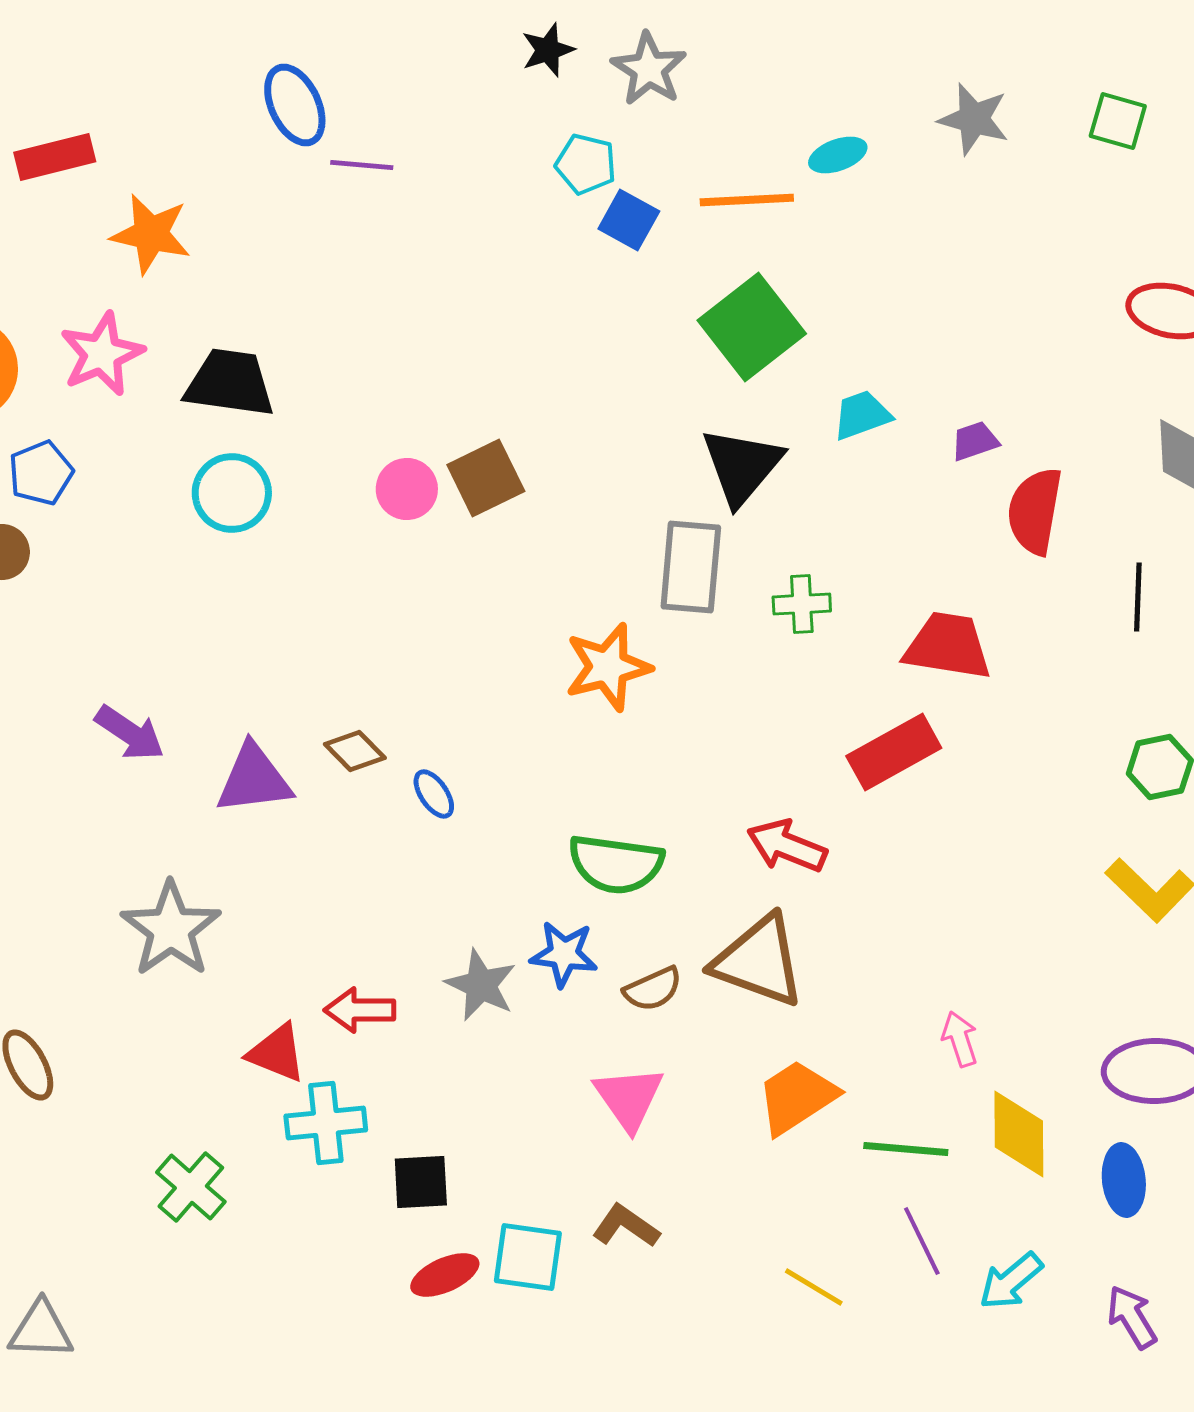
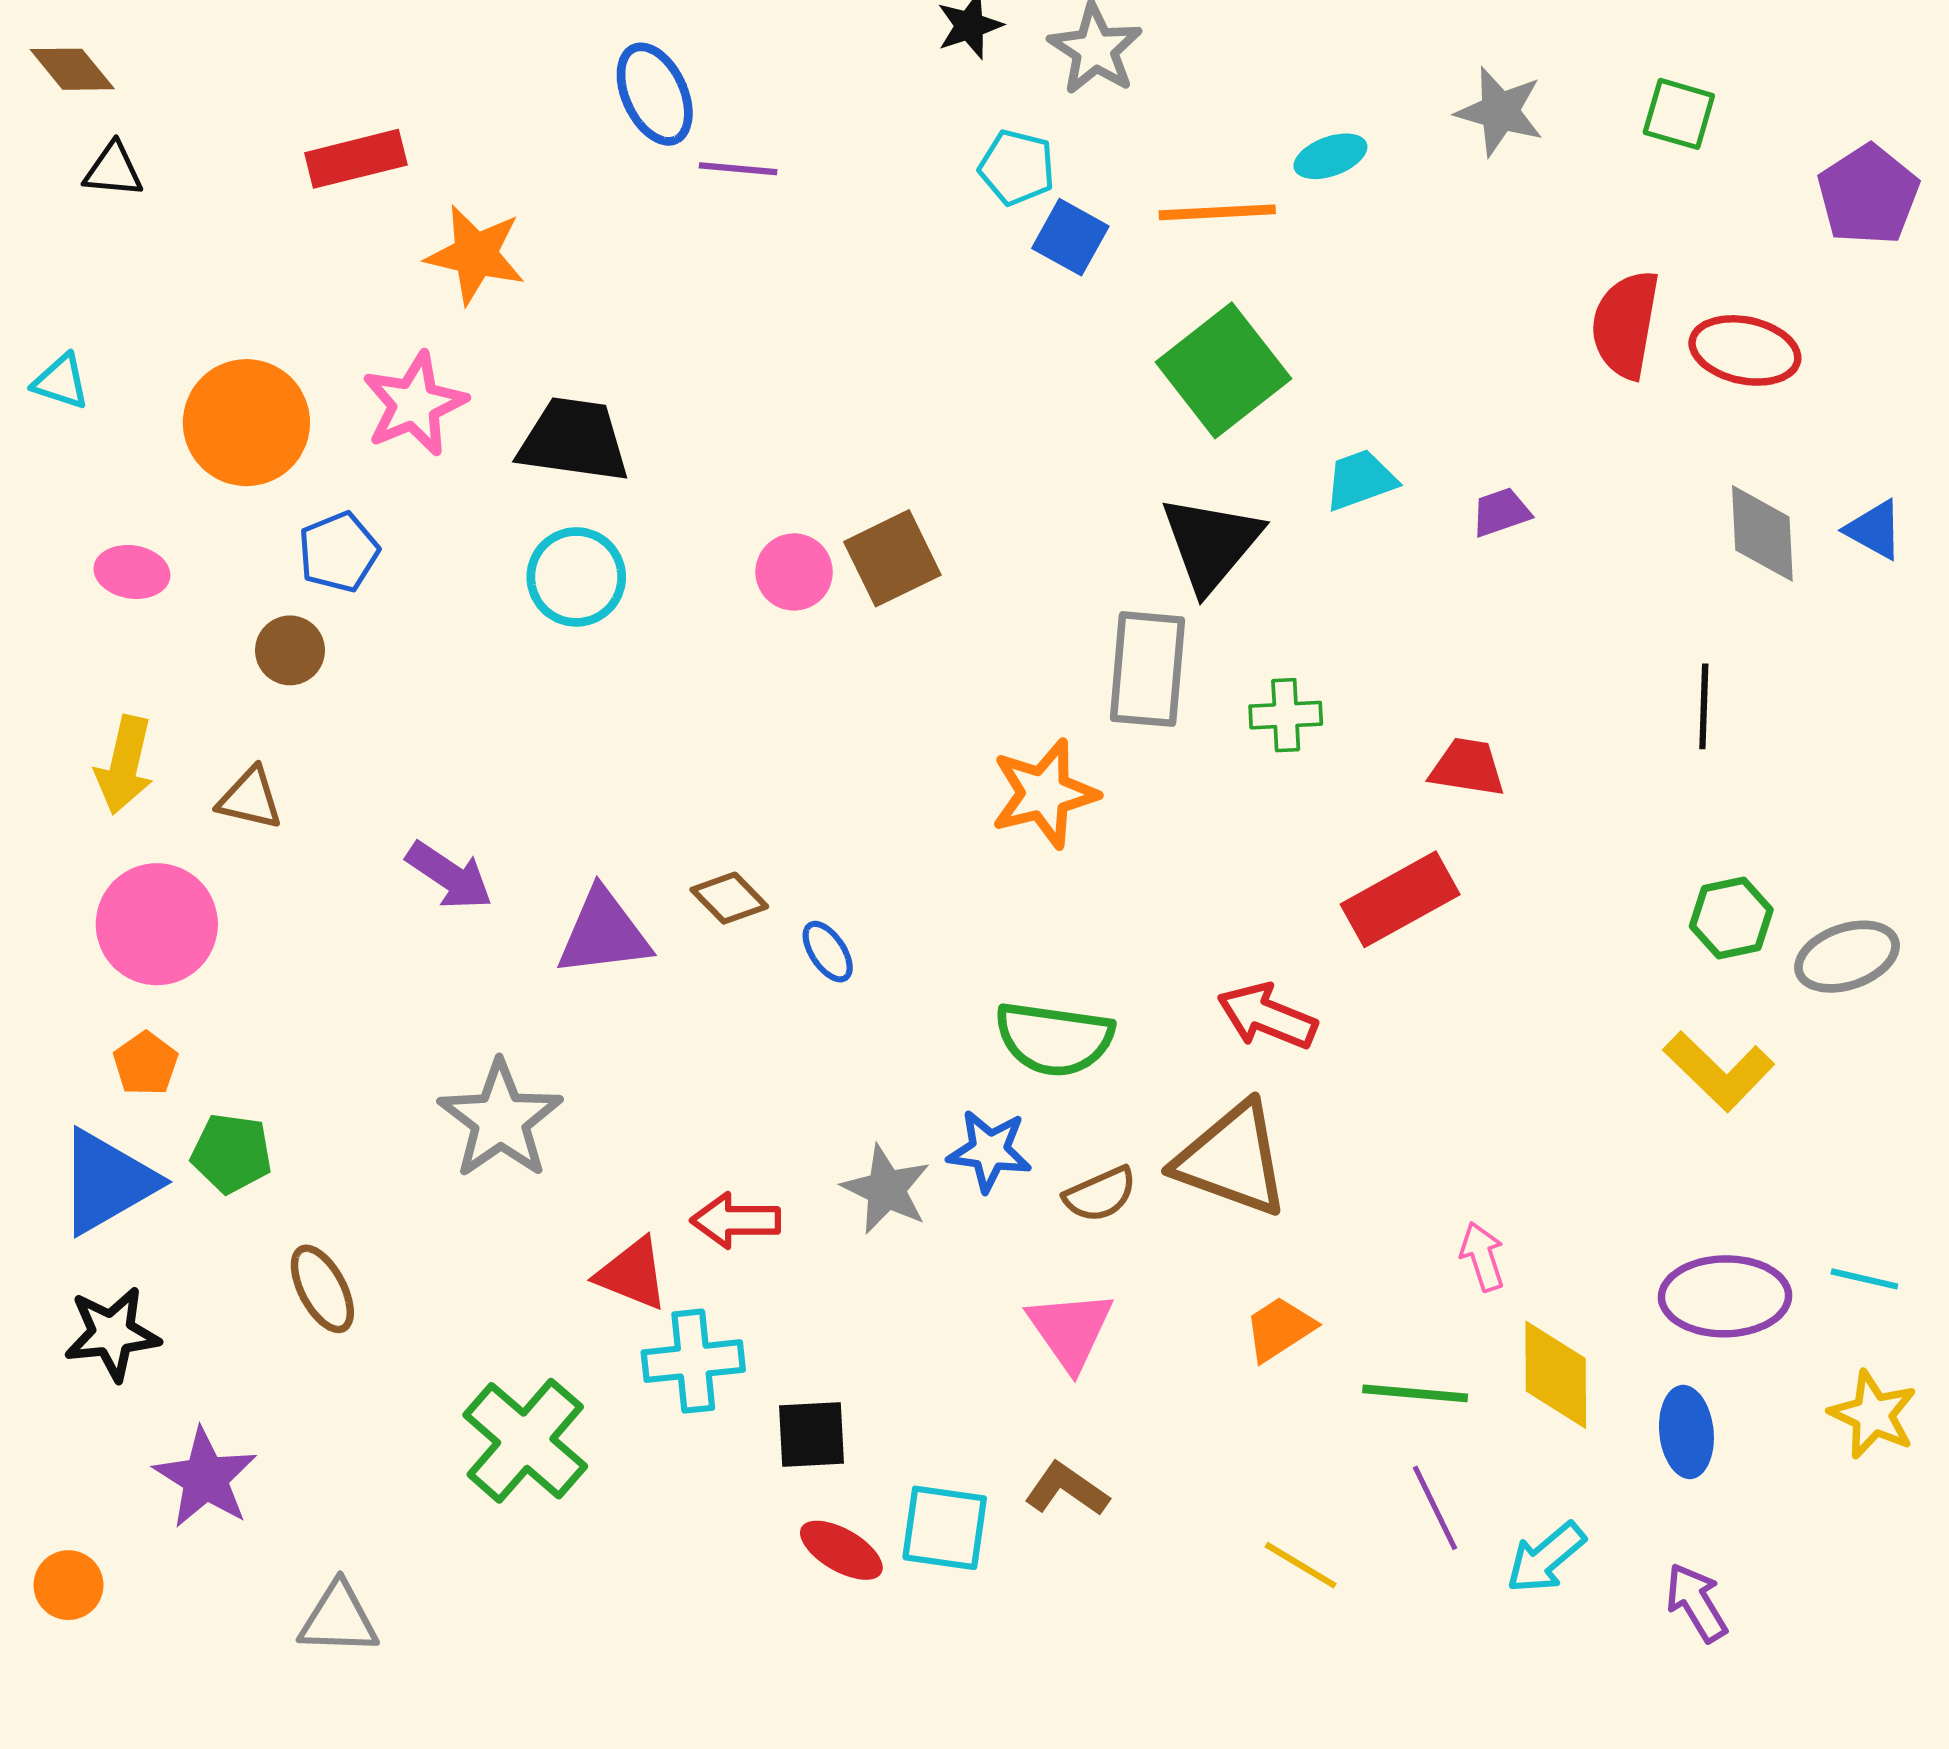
red semicircle: (1035, 511) -> (1625, 324), moved
red trapezoid: (948, 646) -> (1467, 767), size x0.7
orange trapezoid: (797, 1097) -> (1279, 1329), size x0.7
green cross: (191, 1187) -> (525, 1441), size x1.4
red ellipse: (445, 1275) -> (841, 1550), turned 54

